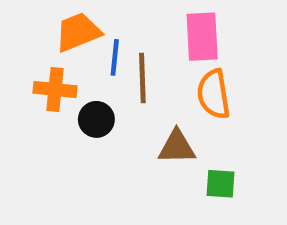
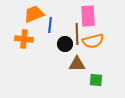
brown line: (142, 78) -> (77, 34), moved
orange semicircle: (214, 94) -> (93, 41), turned -95
black circle: (96, 119) -> (65, 44), moved

